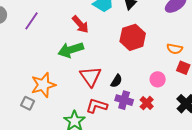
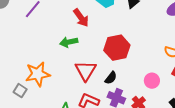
red hexagon: (133, 37) -> (117, 48), moved
green arrow: (71, 50) -> (69, 42), size x0.7

